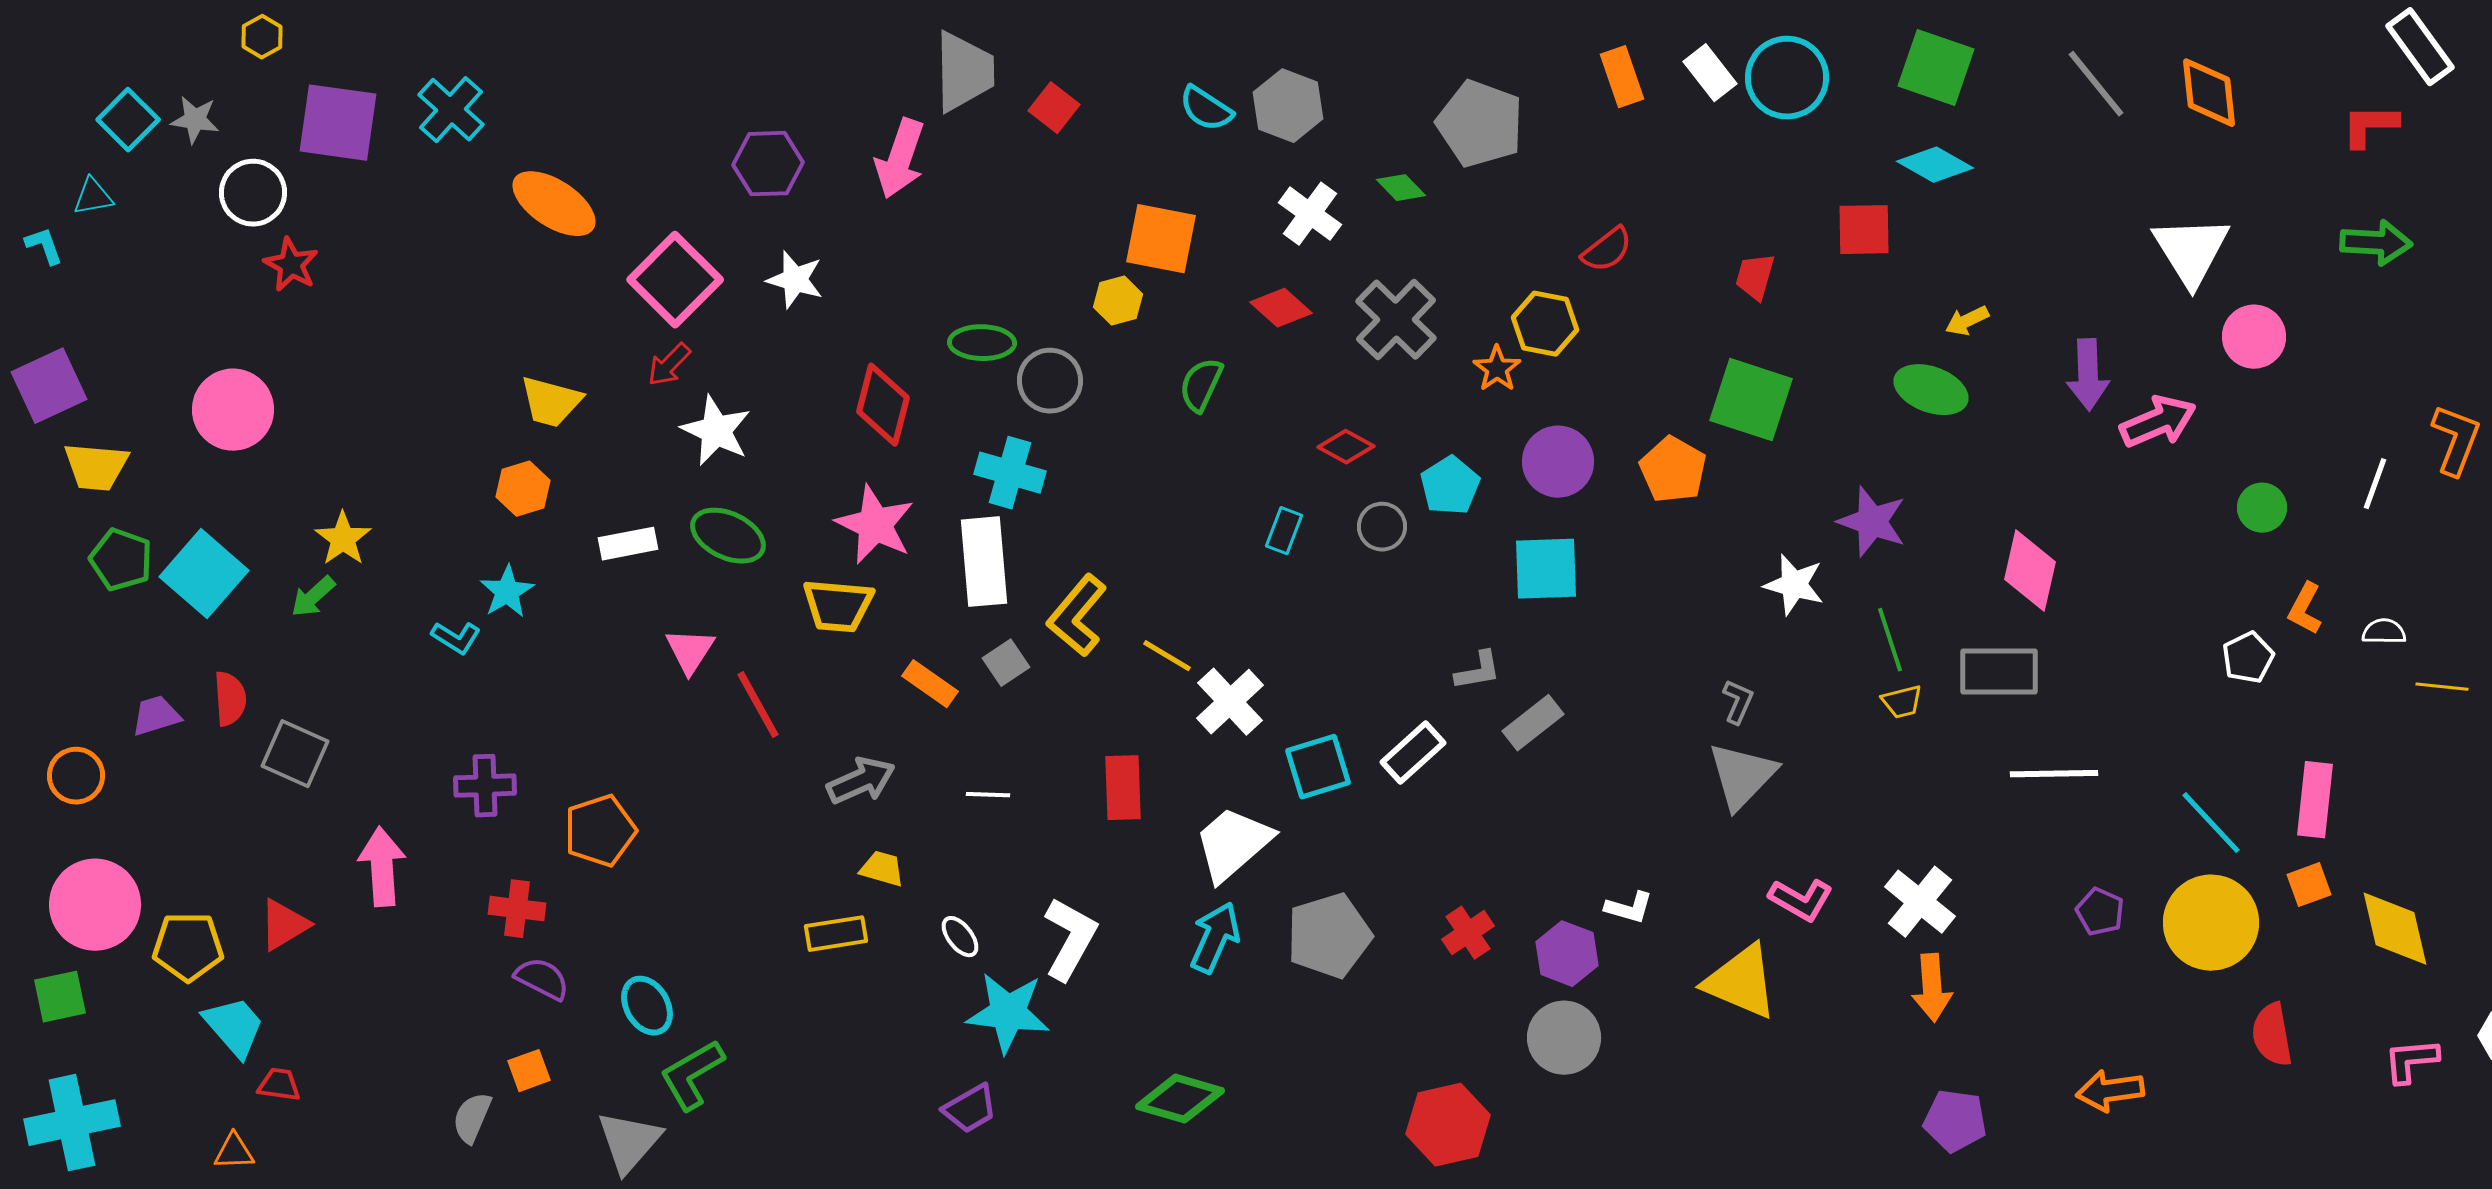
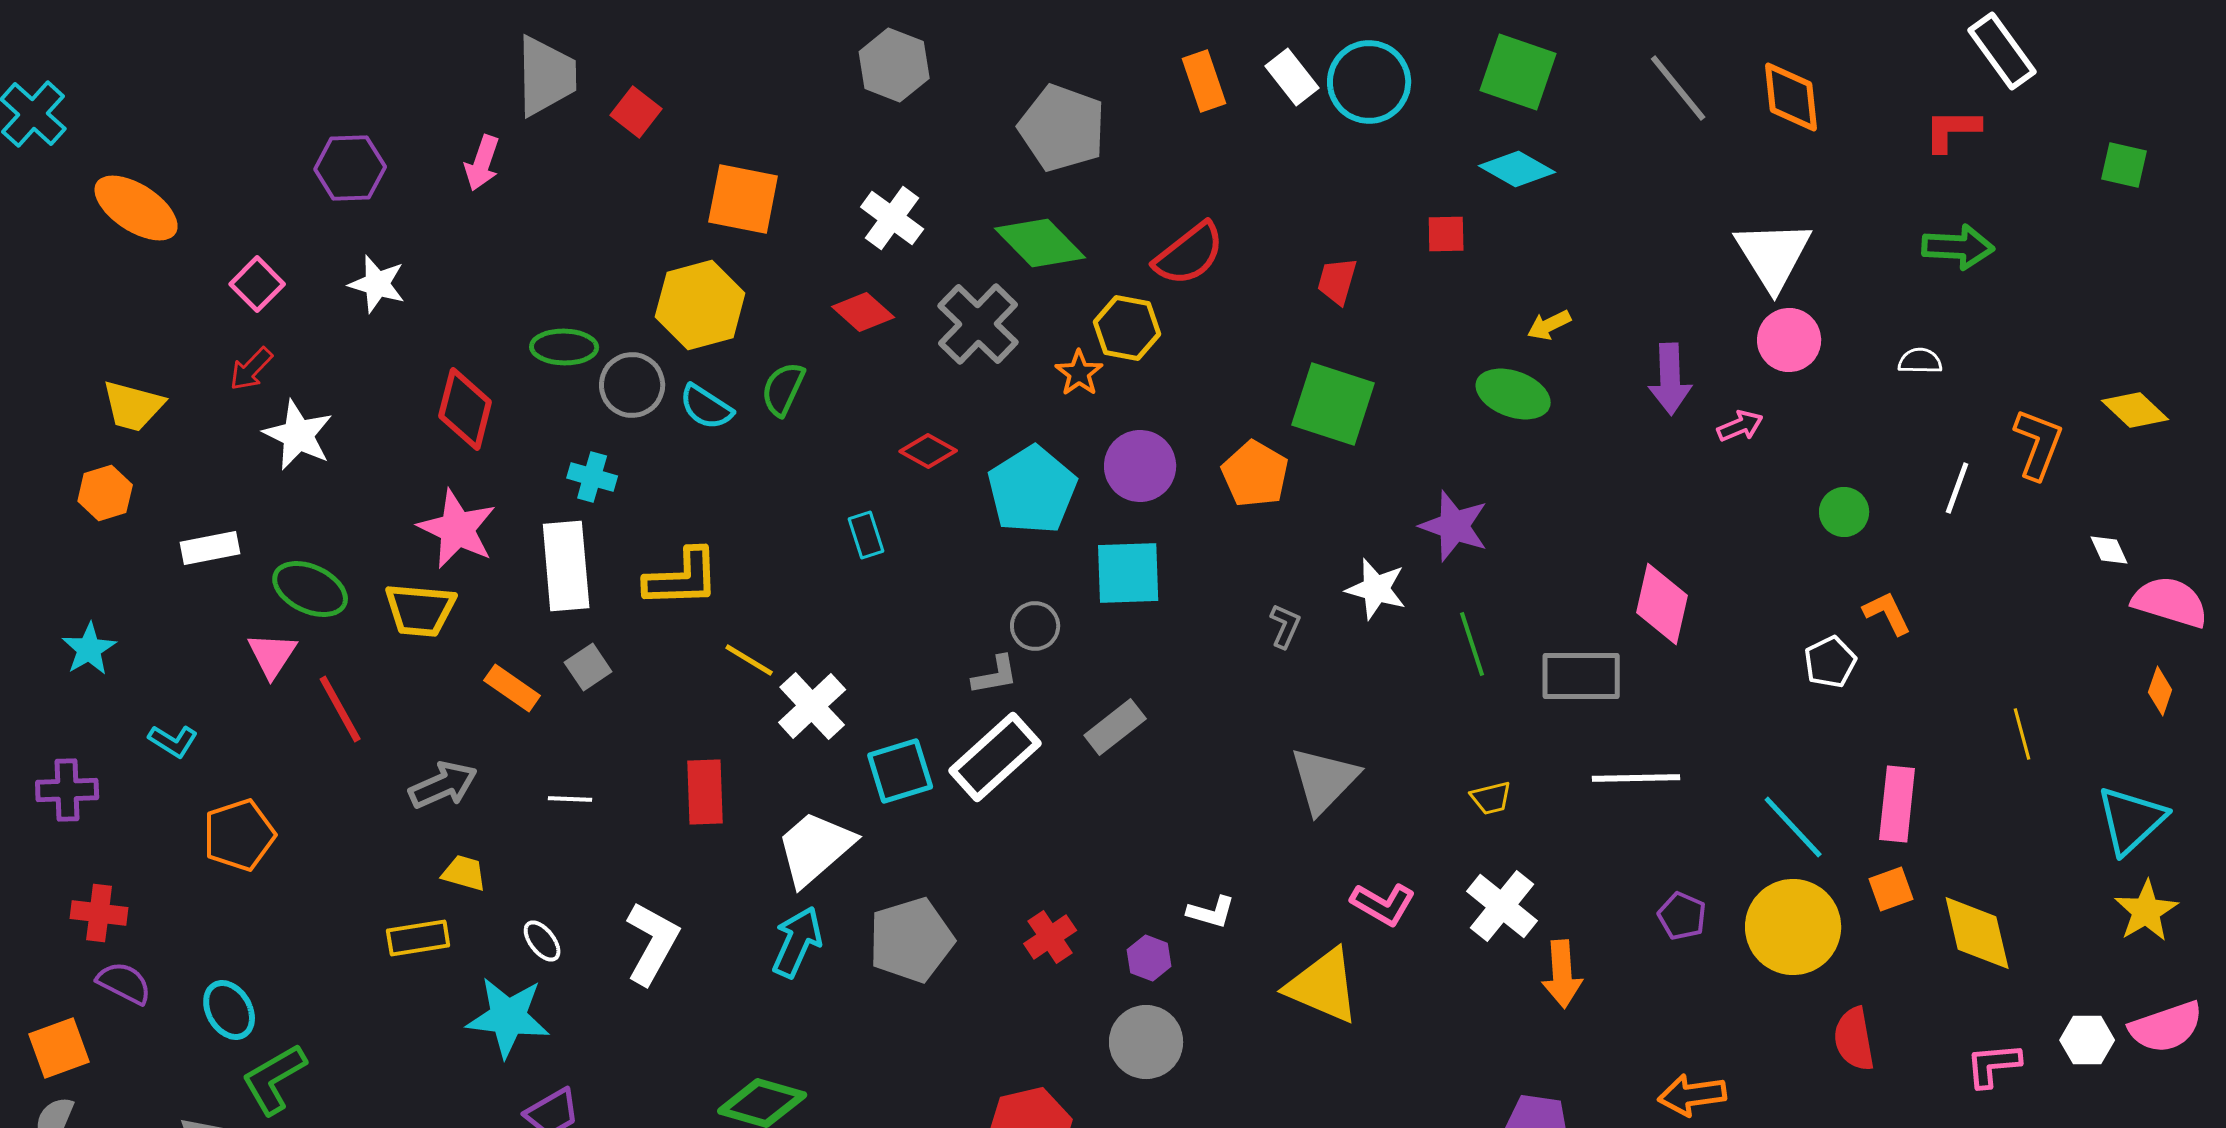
gray hexagon: (1288, 106) -> (894, 65), moved
cyan semicircle: (1206, 109) -> (706, 407), moved
pink arrow: (900, 159) -> (482, 163), size x0.7
green diamond: (1401, 188) -> (1040, 243), moved, size x1.8
red square: (1864, 230) -> (1446, 234), size x0.7
orange square: (1161, 239) -> (743, 199), moved
red semicircle: (1607, 250) -> (1189, 254), size x1.4
pink square: (675, 280) -> (257, 284), size x0.6
yellow hexagon: (1118, 301) -> (700, 305), size x1.8
pink circle: (2254, 337) -> (1789, 340), moved
pink arrow: (2158, 422) -> (1740, 426), size x0.6
cyan cross: (1010, 473) -> (592, 477), size x0.7
cyan pentagon: (1450, 486) -> (1032, 490), size x1.5
gray circle: (1382, 527) -> (1035, 626), moved
cyan rectangle: (1284, 531) -> (866, 535), turned -39
green ellipse: (728, 536) -> (310, 589), moved
pink diamond: (2030, 571) -> (1662, 604), moved
cyan star: (507, 592) -> (89, 649), moved
orange L-shape: (2305, 609) -> (1887, 613), turned 126
yellow L-shape: (1077, 616) -> (682, 578), moved, turned -132
white semicircle: (2384, 632) -> (1920, 361), moved
cyan L-shape: (456, 638) -> (173, 741), moved
gray L-shape: (1478, 671) -> (995, 675), moved
yellow line: (2442, 687) -> (2022, 734), moved, turned 69
gray L-shape: (1738, 702) -> (1285, 626), moved
yellow trapezoid: (1902, 702) -> (1491, 798), moved
white rectangle: (1413, 753) -> (995, 757), size x1.4
orange pentagon: (600, 831) -> (239, 835), moved
purple hexagon: (1567, 954) -> (1149, 958), size x0.7
orange arrow: (1932, 988) -> (1562, 974), moved
cyan star: (1008, 1013) -> (508, 1017), moved
orange square: (529, 1071) -> (59, 1048), moved, size x1.4

